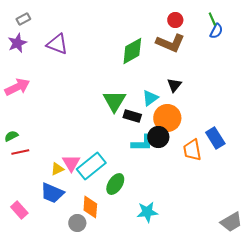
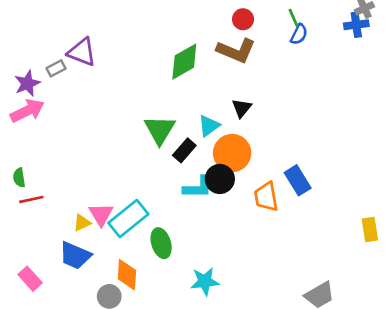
gray rectangle: (23, 19) -> (56, 68), moved
purple star: (17, 43) -> (27, 83), moved
black rectangle: (132, 116) -> (184, 150), turned -66
green semicircle: (11, 136) -> (19, 178), turned -72
green ellipse: (115, 184) -> (161, 243), turned -50

